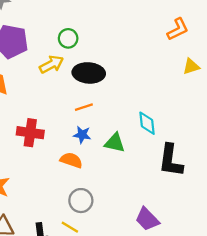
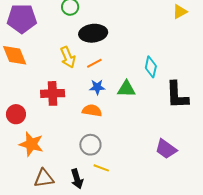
yellow arrow: (51, 64) -> (68, 57), moved, turned 105
cyan diamond: (147, 123) -> (151, 67), turned 30
gray circle: (81, 201) -> (90, 145), moved

